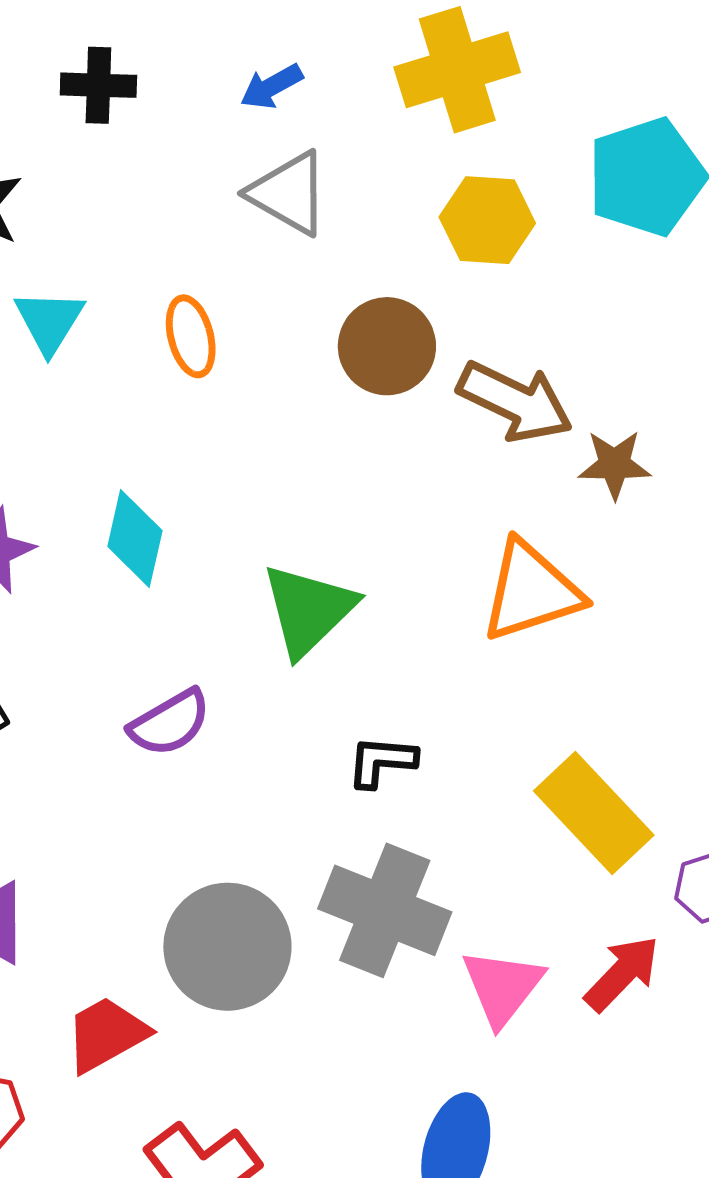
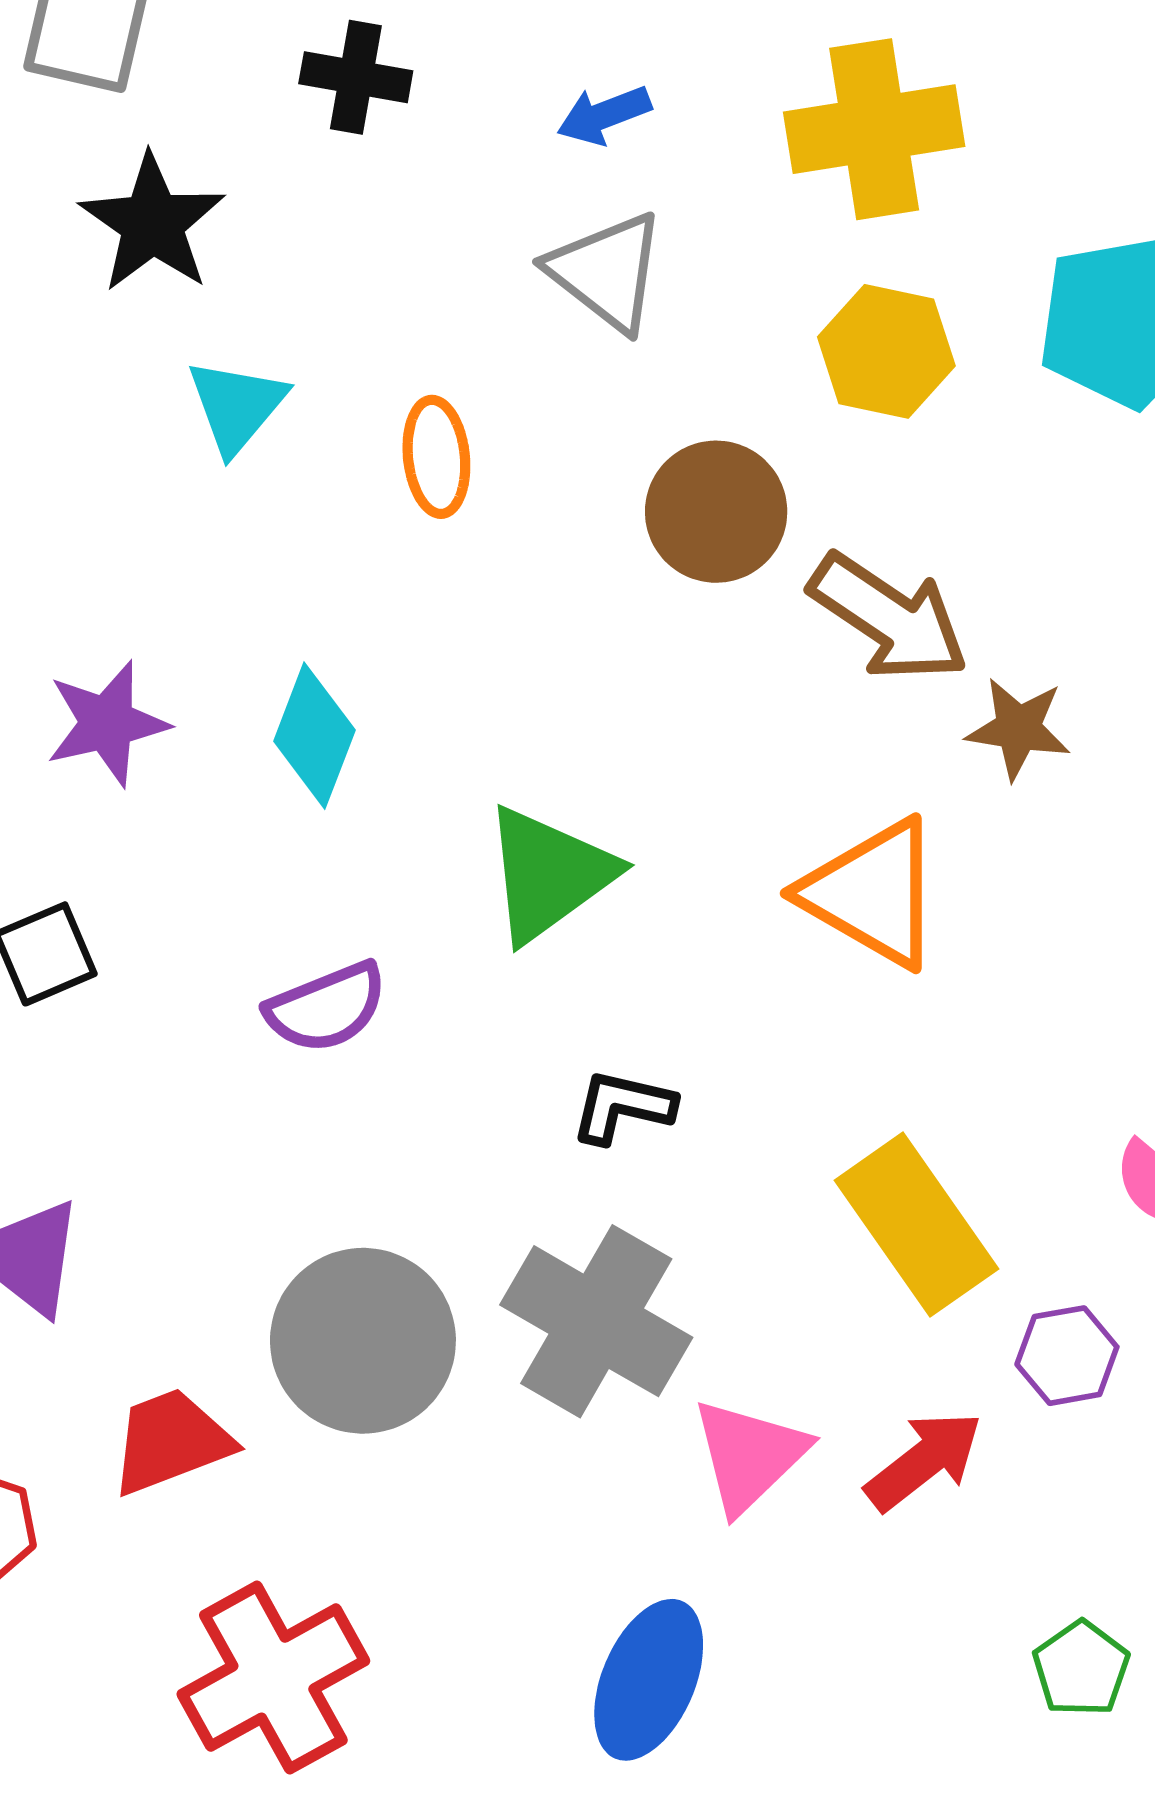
orange triangle: (531, 591) -> (872, 893), turned 40

